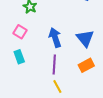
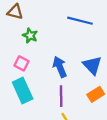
cyan rectangle: (19, 57) -> (23, 90), size x1.6

